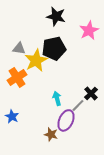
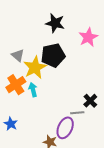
gray triangle: (19, 48) -> (18, 55), turned 32
cyan arrow: (57, 98) -> (33, 90), moved
gray line: (78, 105) -> (77, 113), turned 40

